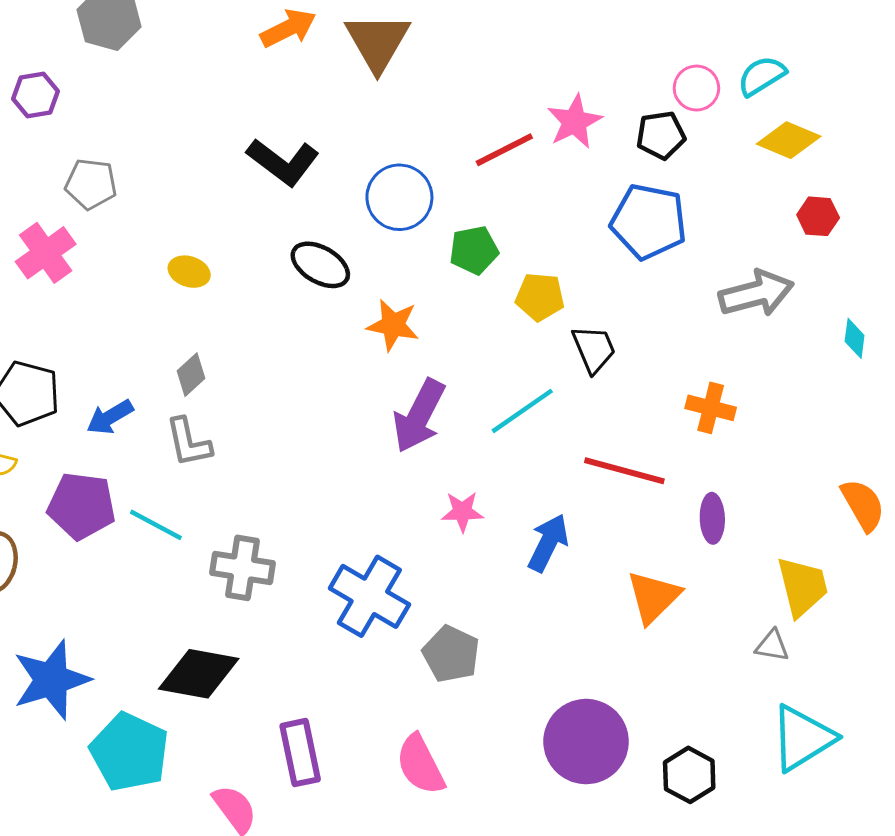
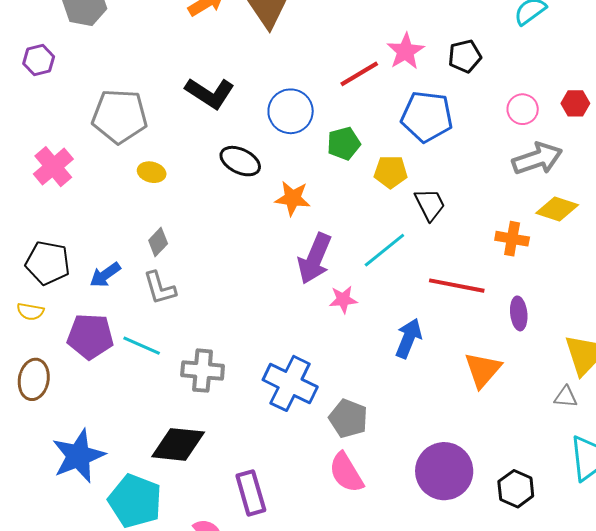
pink circle: (696, 88) -> (523, 109), moved
yellow diamond: (789, 140) -> (557, 209), moved
gray pentagon: (91, 184) -> (120, 116), moved, size x1.6
blue pentagon: (649, 222) -> (427, 117), moved
pink star: (462, 512) -> (343, 300), moved
pink semicircle: (420, 765) -> (346, 473), moved

